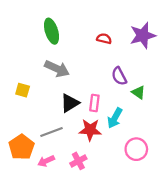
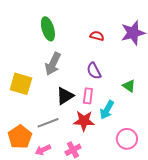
gray arrow: (57, 69) -> (53, 64), turned 90
purple semicircle: (119, 76) -> (94, 71), moved
yellow square: (23, 90) -> (21, 84), size x1.6

